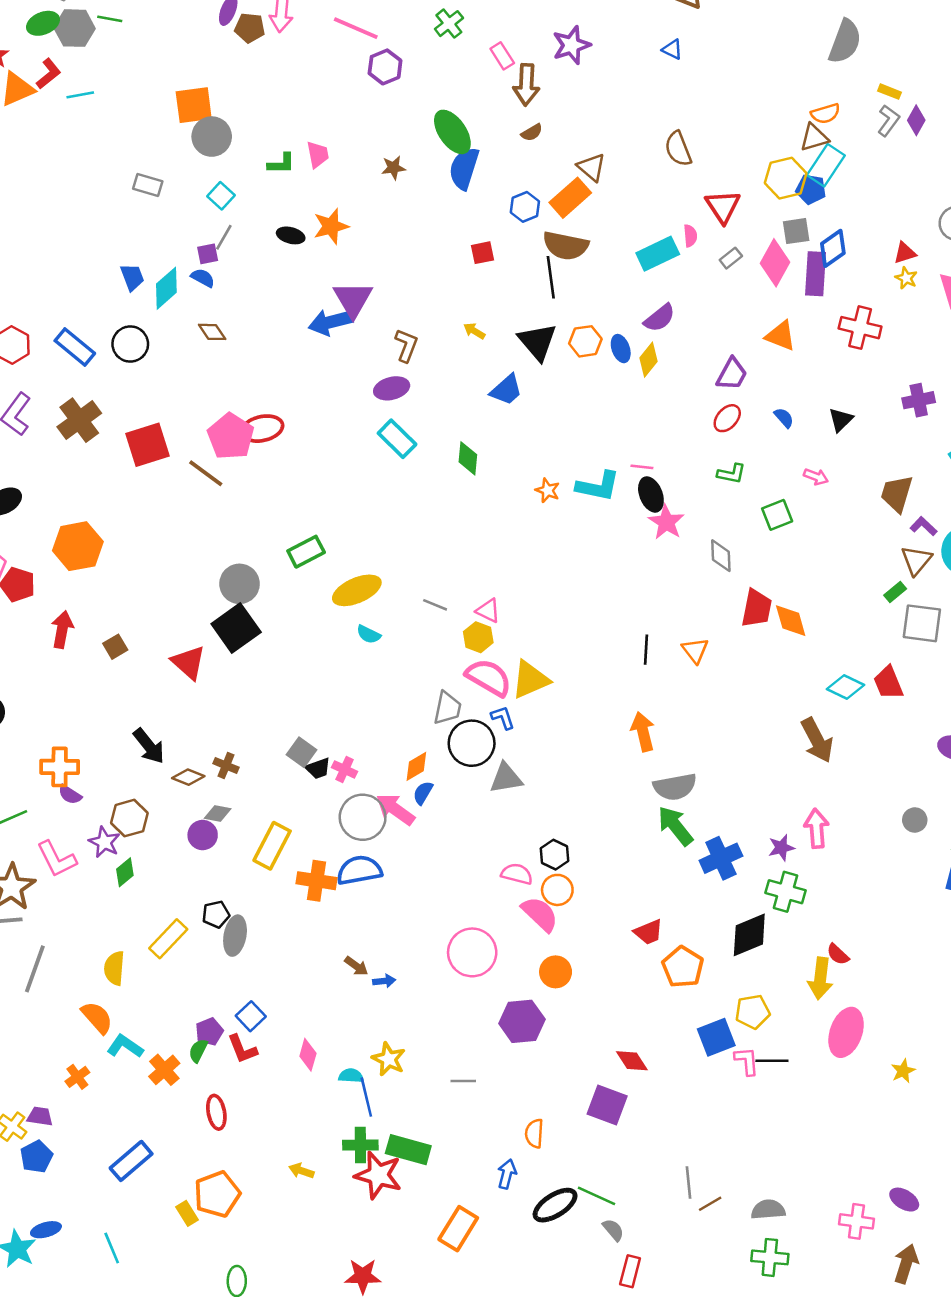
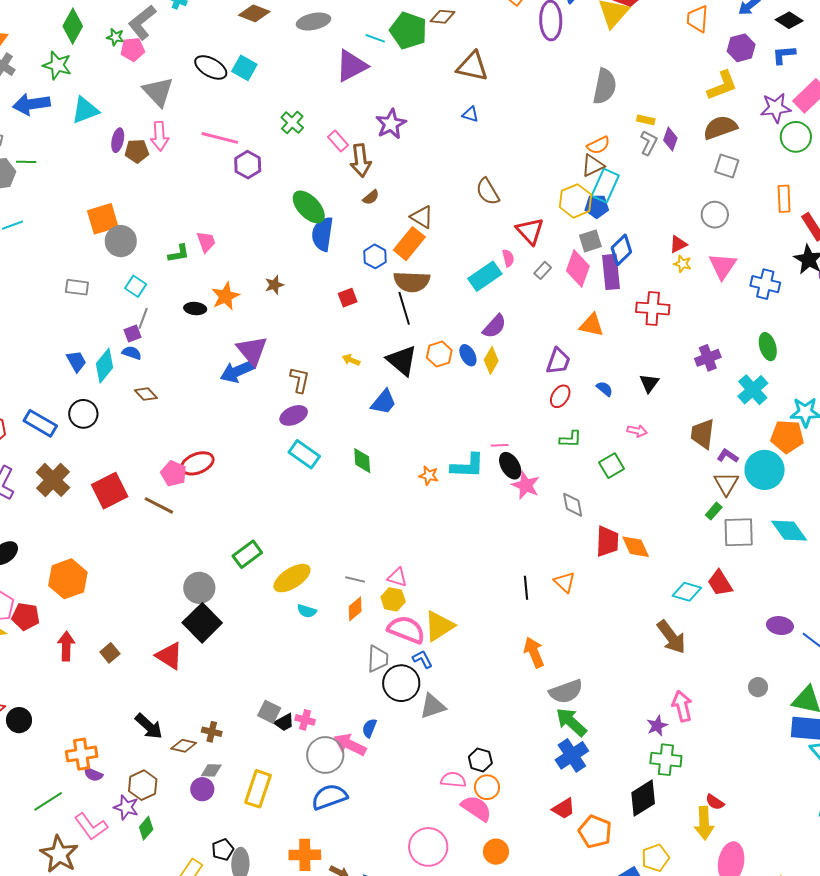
brown star: (393, 168) -> (274, 285), moved
pink pentagon: (231, 436) -> (174, 474), size x0.7
orange diamond: (416, 766) -> (355, 609), moved
blue cross: (721, 858) -> (572, 755), moved
orange cross: (316, 881) -> (305, 855), moved

